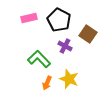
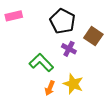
pink rectangle: (29, 18) -> (14, 16), moved

